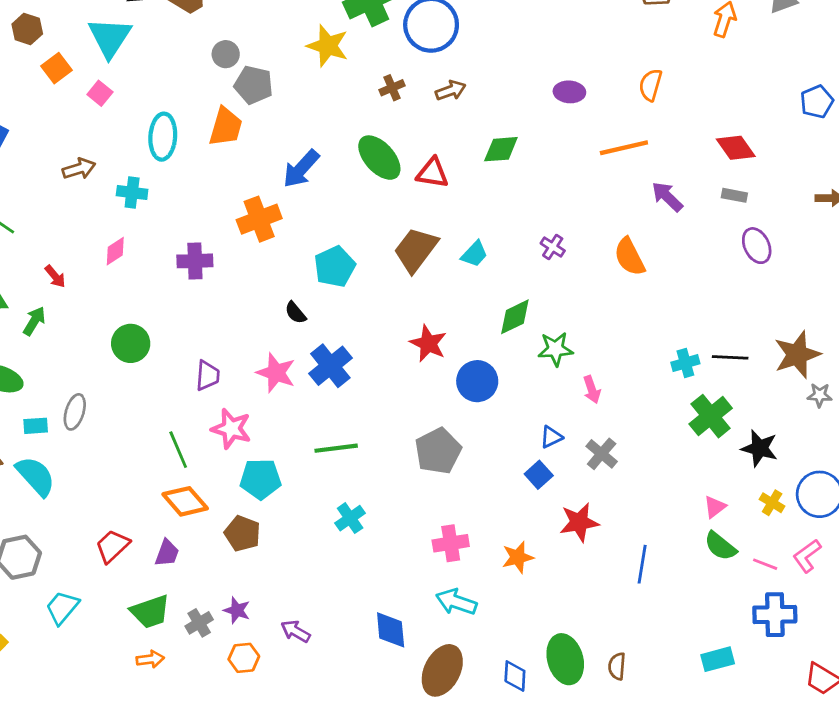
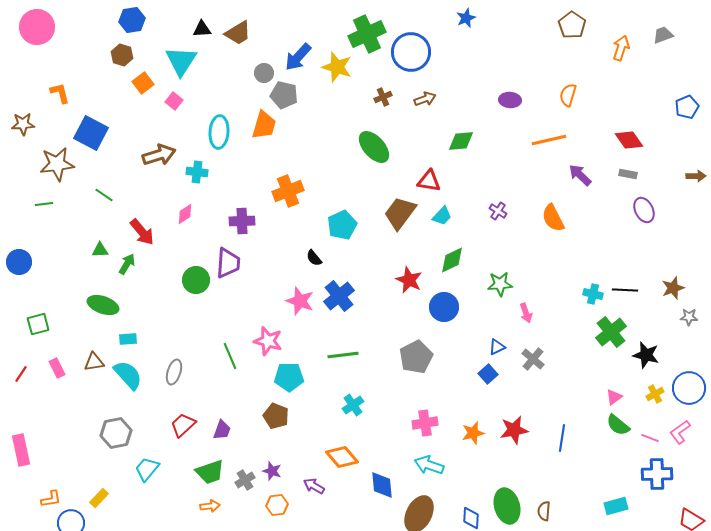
brown arrow: (79, 169) -> (159, 155), size x1.4
blue arrow: (301, 169) -> (298, 57), moved
red triangle: (432, 173) -> (429, 181), moved
red arrow: (55, 276) -> (142, 232), size x1.6
green diamond: (515, 317) -> (452, 260), moved
brown star: (797, 355) -> (673, 288), size x0.7
cyan cross: (685, 363) -> (593, 294), turned 30
purple trapezoid: (208, 376) -> (228, 263), moved, size x1.4
gray ellipse: (75, 412) -> (174, 372), moved
orange diamond: (185, 501) -> (342, 457), moved
yellow cross: (772, 503) -> (655, 394), turned 30
red star: (579, 522) -> (514, 430), moved

